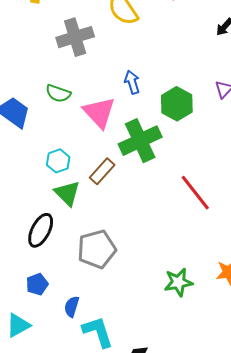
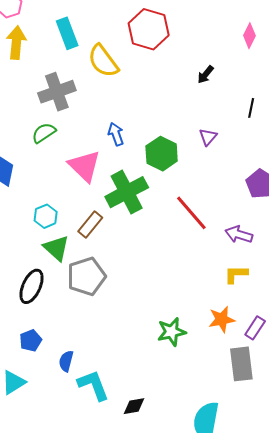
green semicircle: (58, 93) -> (44, 133), moved, turned 130
red line: (195, 193) -> (191, 213), moved
gray pentagon: (97, 249) -> (86, 276), moved

